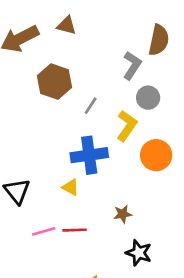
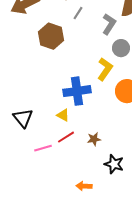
gray line: (91, 106) -> (78, 13), moved
brown star: (123, 214) -> (94, 139), moved
red line: (75, 230) -> (66, 137), moved, turned -30

